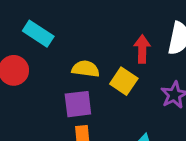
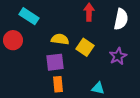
red arrow: (142, 49) -> (89, 12), moved

